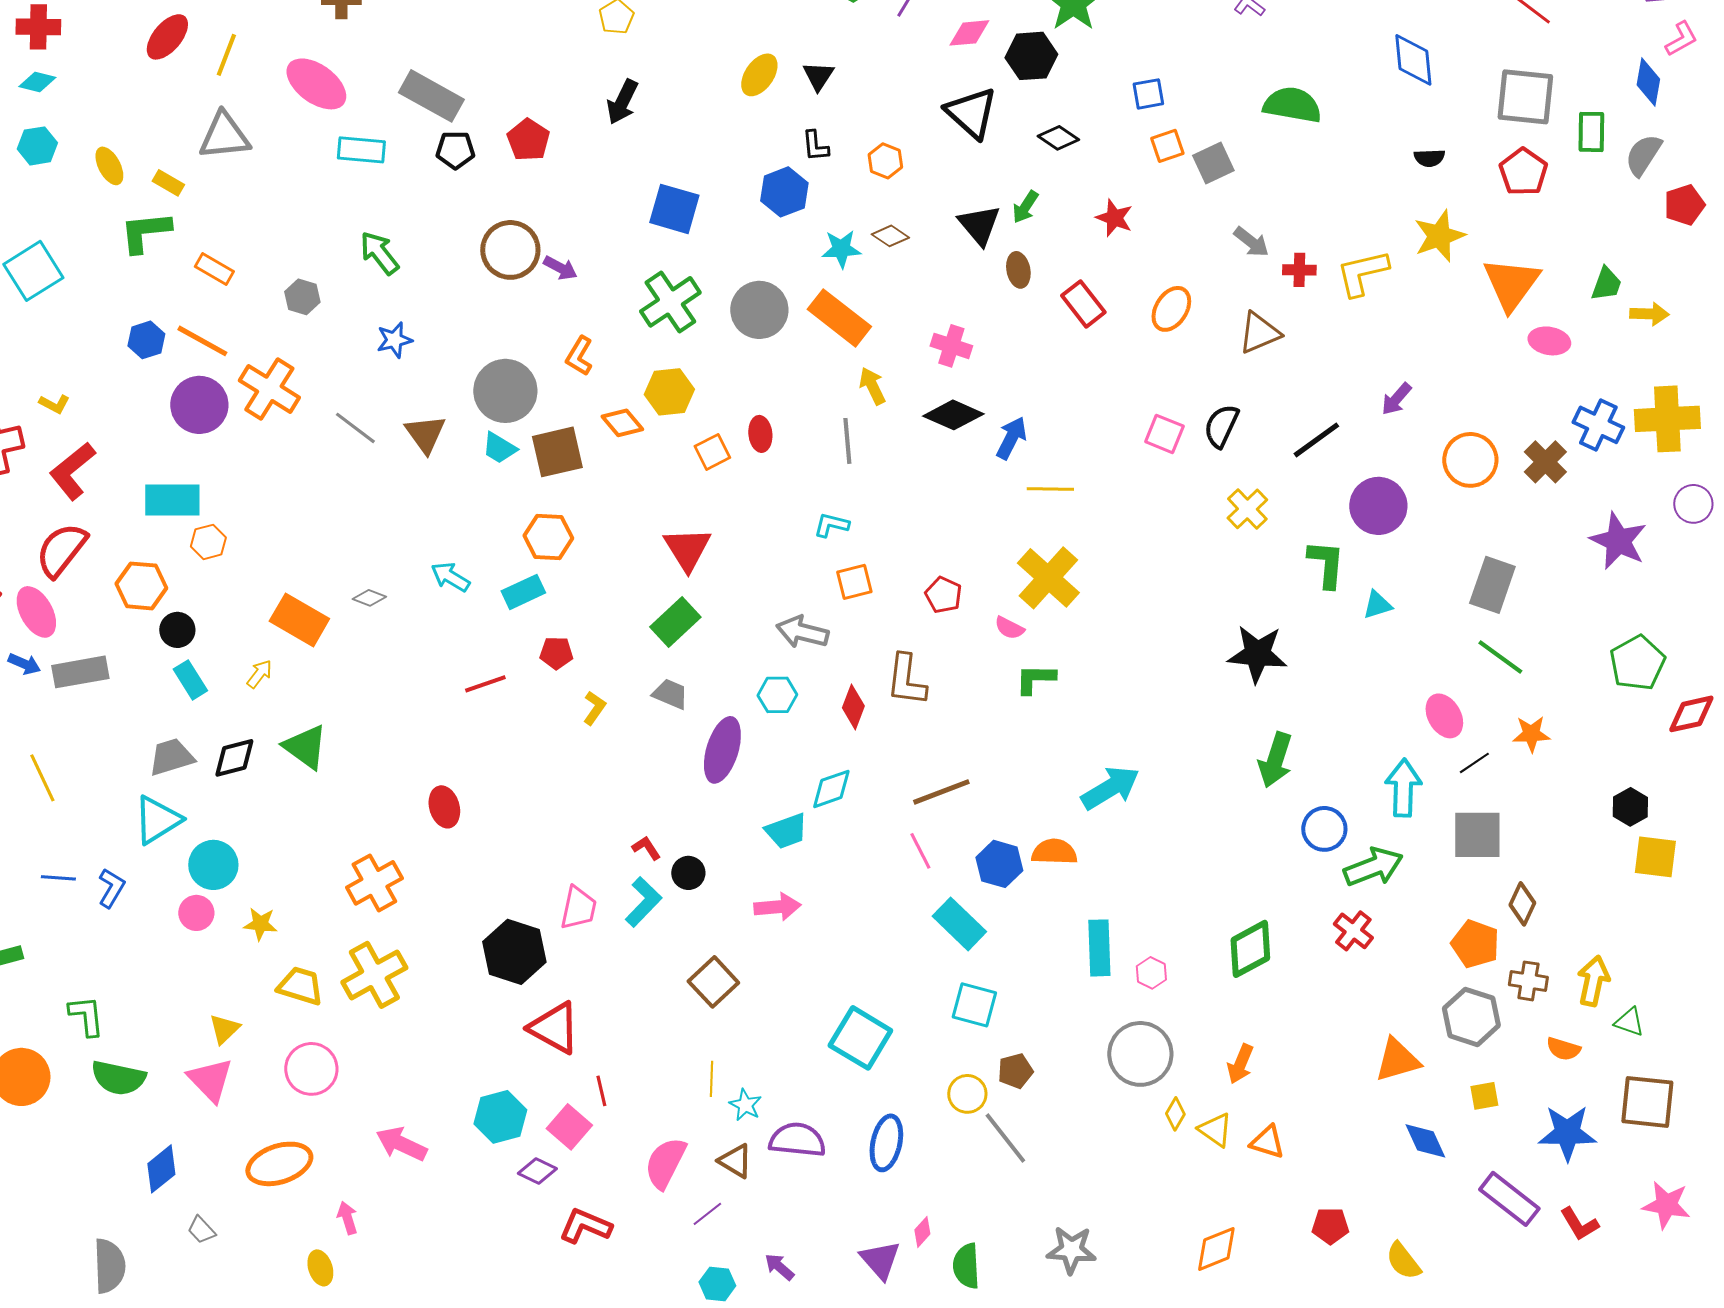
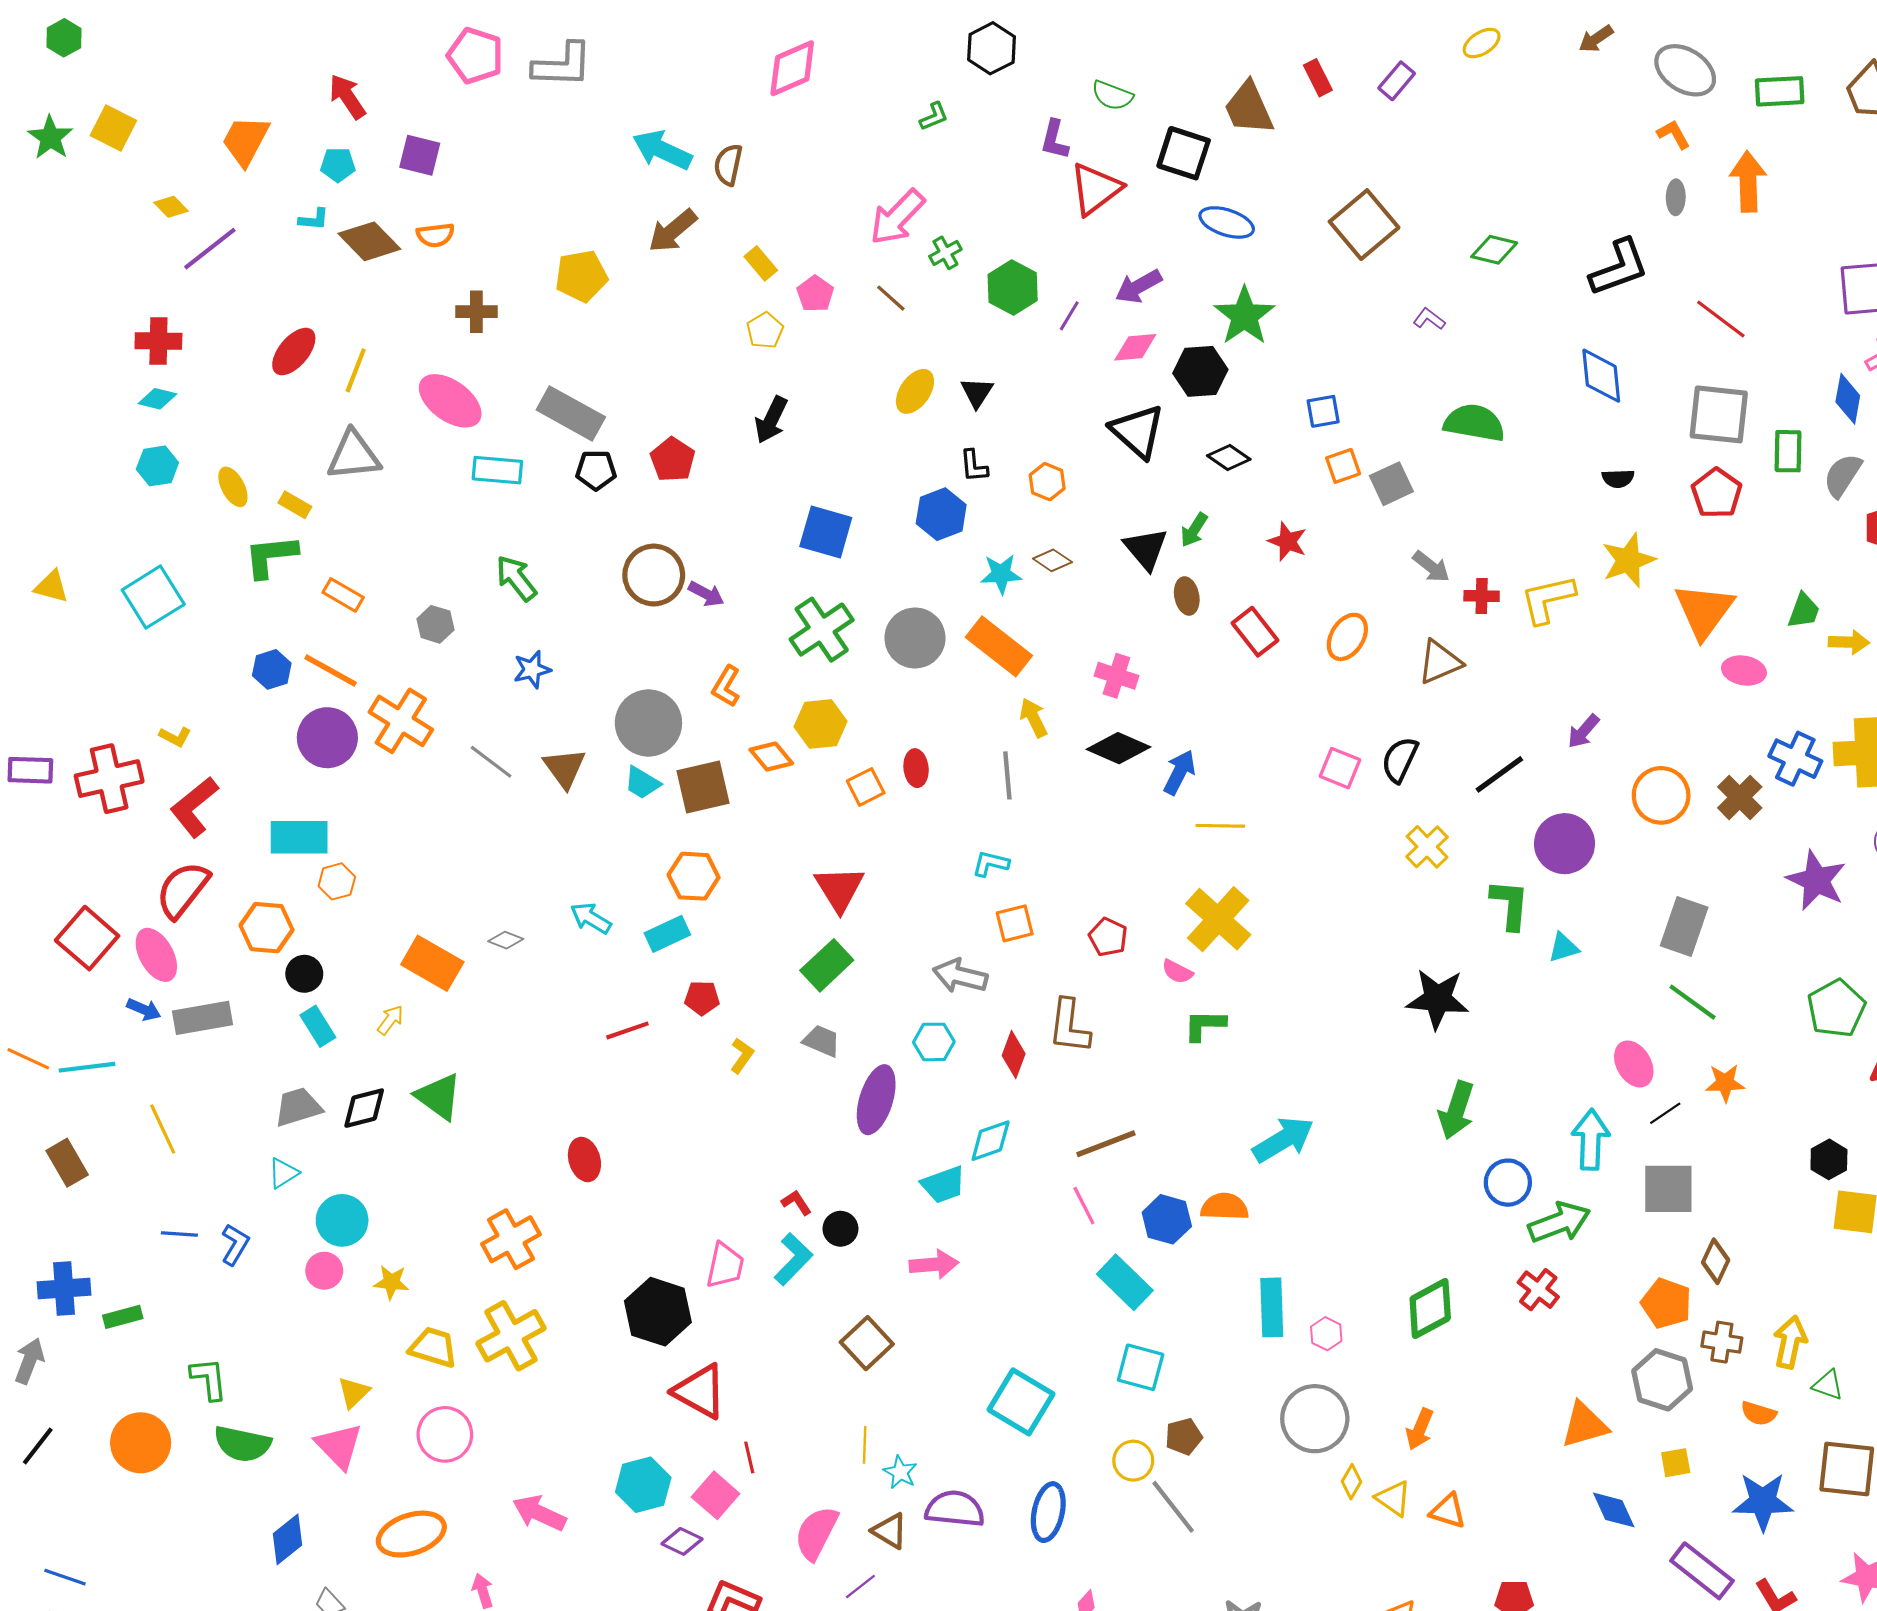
cyan triangle: (157, 820) -> (283, 1173), size x0.6

